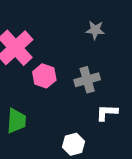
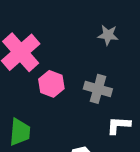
gray cross: (87, 80) -> (98, 89), turned 30

